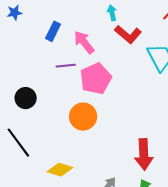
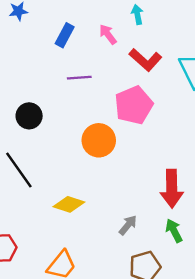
red L-shape: (128, 34) -> (145, 60), moved
pink arrow: (84, 42) -> (108, 34), moved, size x0.7
pink pentagon: (96, 79) -> (134, 105), moved

